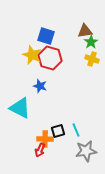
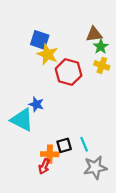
blue square: (46, 36) -> (40, 40), moved
yellow star: (32, 55) -> (47, 54), moved
red hexagon: (50, 58) -> (69, 72), moved
blue star: (40, 86) -> (36, 104), moved

